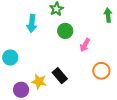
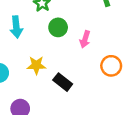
yellow star: (39, 82) -> (36, 65), moved

